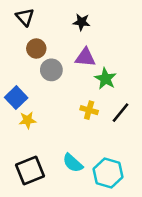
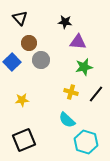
purple triangle: (85, 57) -> (78, 42), moved
green star: (105, 79) -> (84, 67), turned 30
blue square: (16, 98) -> (12, 62), moved
cyan semicircle: (73, 163) -> (67, 120), moved

